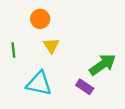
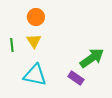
yellow triangle: (51, 46) -> (34, 41), moved

